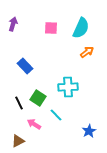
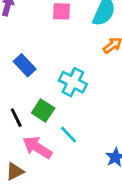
cyan cross: (68, 87) -> (73, 82), moved, turned 30
pink arrow: (34, 124) -> (37, 147), size x1.5

